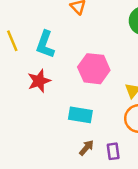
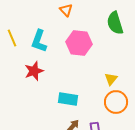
pink hexagon: (94, 69) -> (79, 43), moved

